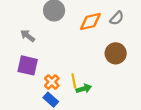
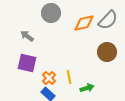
gray semicircle: (117, 18) -> (108, 20), size x1.5
green arrow: (84, 89) -> (87, 88), moved

